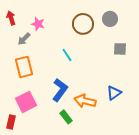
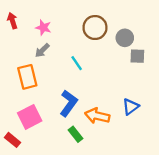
gray circle: (110, 19) -> (125, 38), moved
gray arrow: (24, 39) -> (42, 50), moved
red rectangle: (11, 122) -> (12, 140), turned -64

